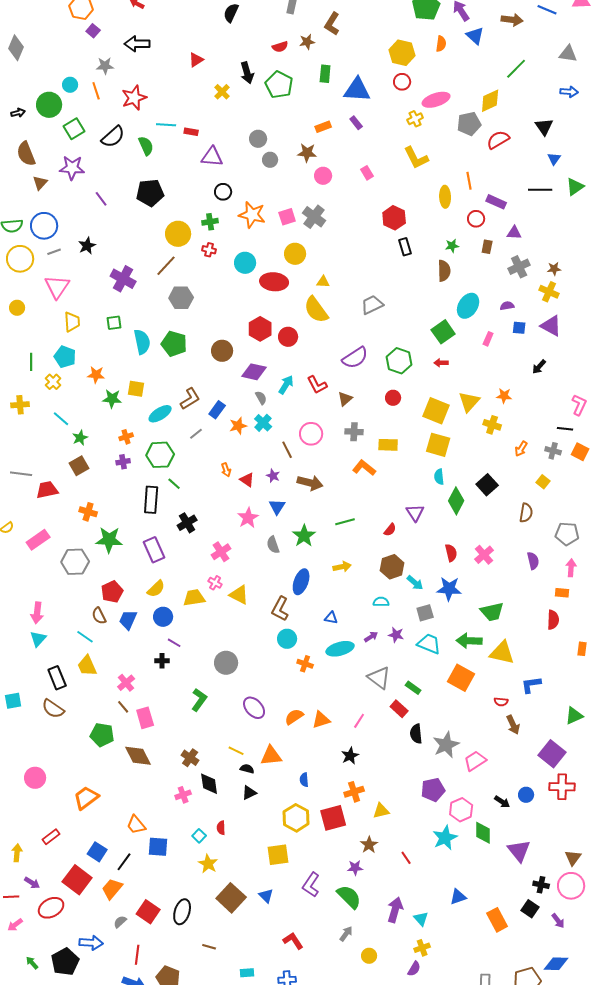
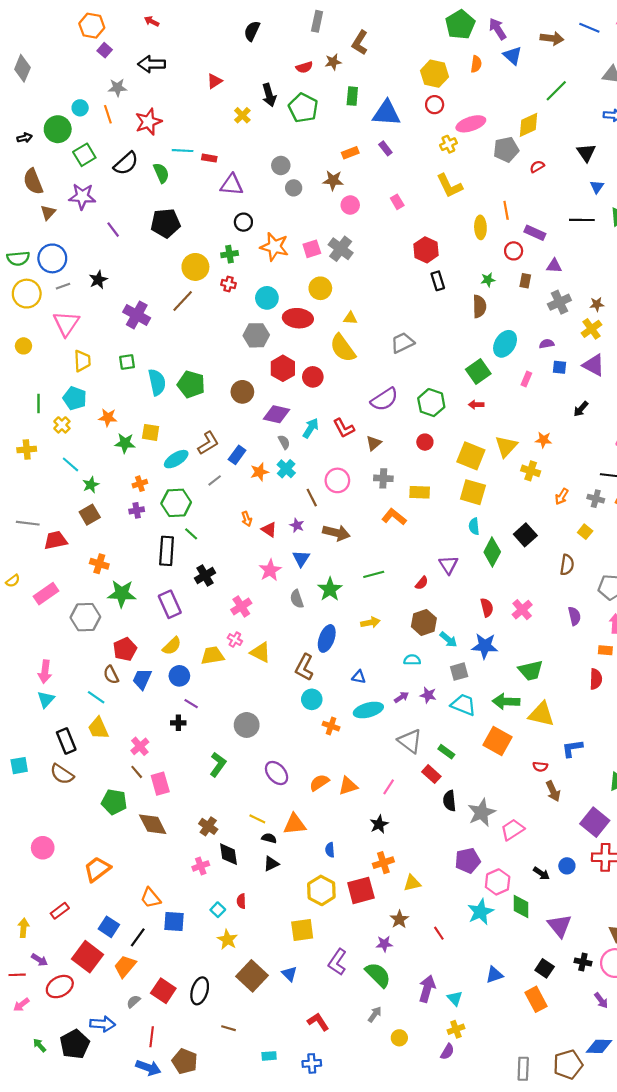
red semicircle: (498, 140) -> (537, 167), size x0.6
yellow cross: (549, 292) -> (592, 329), turned 30
gray hexagon: (181, 298) -> (256, 335), moved
black square: (530, 909) -> (545, 968), moved

